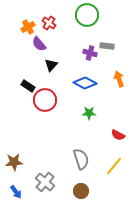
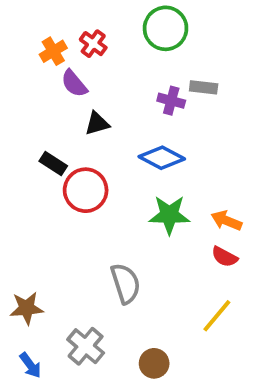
black triangle: (51, 65) -> (97, 124), turned 32
orange arrow: (119, 79) -> (226, 221), moved, turned -49
green star: (89, 113) -> (169, 215), size x1.5
gray semicircle: (81, 159) -> (126, 283), moved

